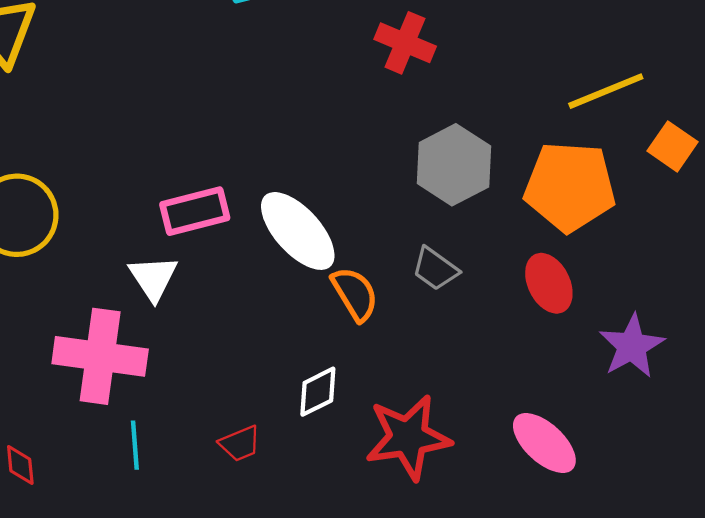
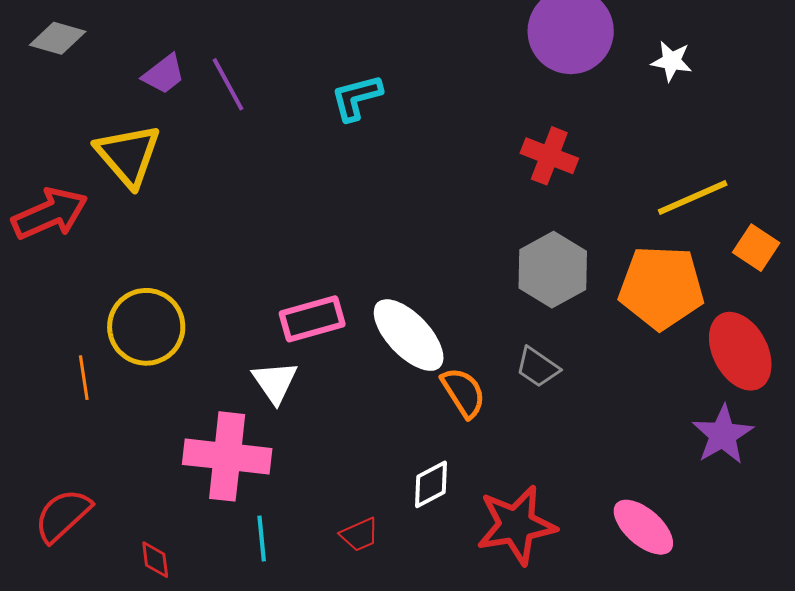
red cross: (405, 43) -> (549, 156), moved
red ellipse: (549, 283) -> (740, 351), moved, size x1.4

